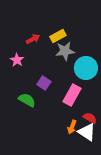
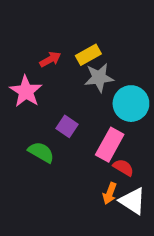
pink star: (17, 60) -> (26, 91), size x1.5
red semicircle: (90, 118) -> (123, 167), moved

